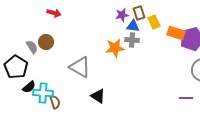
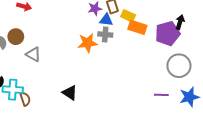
yellow rectangle: (154, 22) -> (128, 16), turned -40
orange rectangle: (176, 33) -> (137, 27), moved
gray triangle: (80, 67) -> (33, 54), moved, size x0.7

